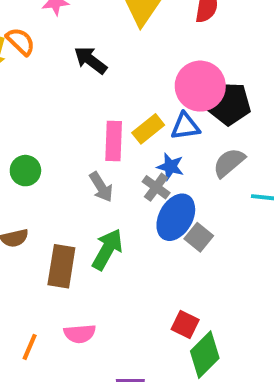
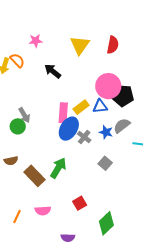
blue star: (170, 167) -> (106, 132), moved
gray arrow: (101, 187) -> (24, 115), moved
blue ellipse: (176, 217) -> (69, 129), moved
brown rectangle: (61, 266) -> (35, 176), turned -55
red square: (185, 325) -> (80, 203), moved, turned 32

